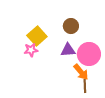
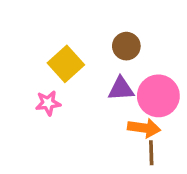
pink star: (31, 50) -> (48, 103), moved
orange arrow: (81, 72) -> (144, 128), turned -42

